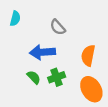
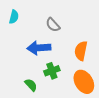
green semicircle: (34, 77) -> (31, 85), moved

